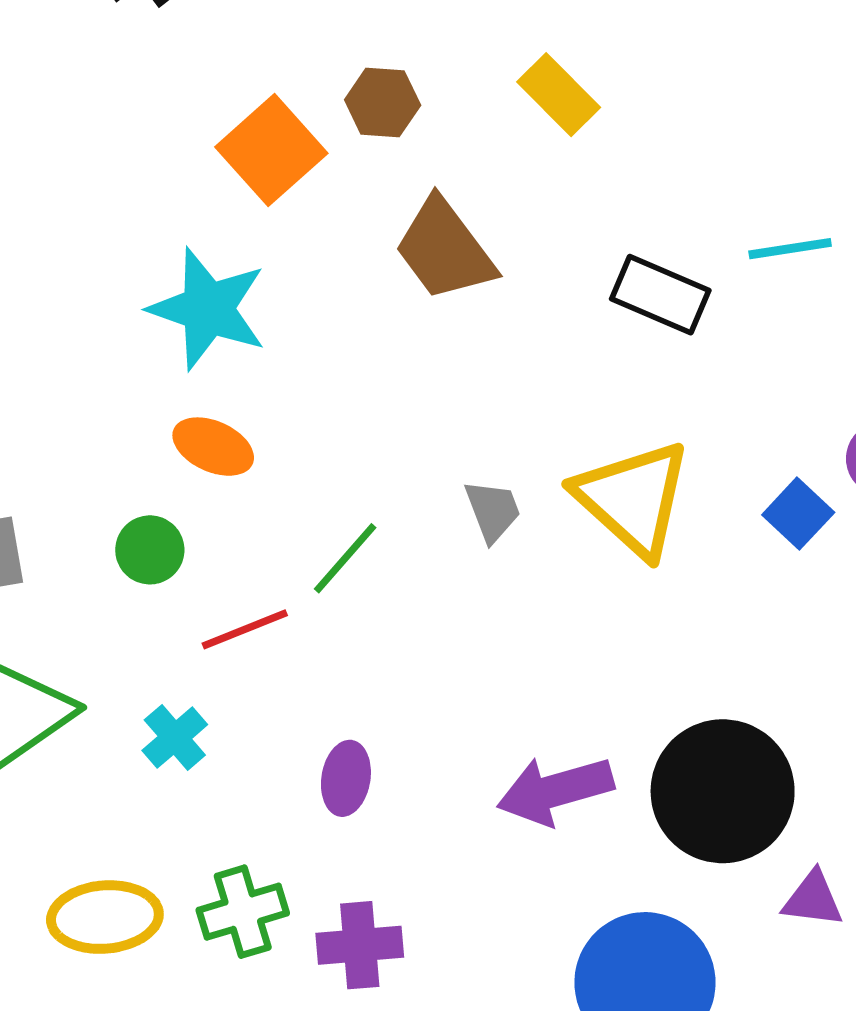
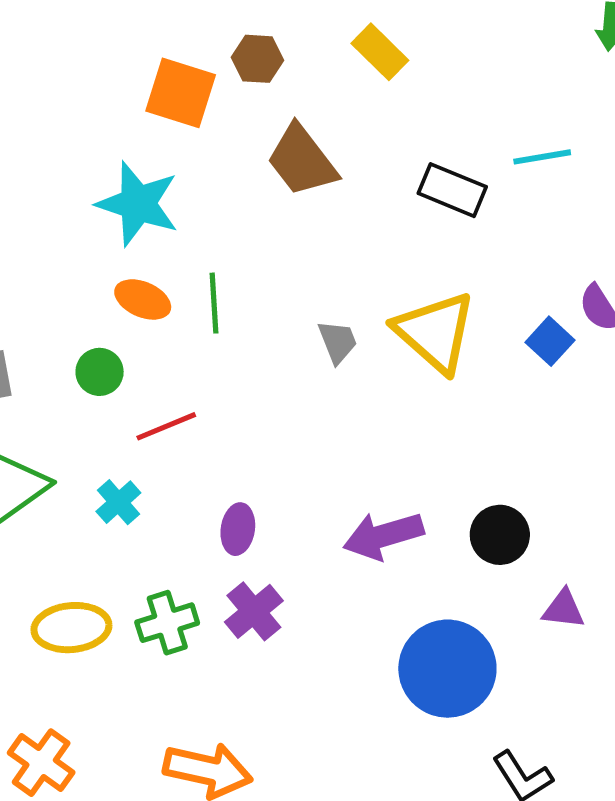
orange square: (271, 150) -> (181, 93), turned -30
green line: (345, 558) -> (214, 303), moved, turned -44
black circle: (723, 791) -> (500, 535), size x0.6
purple cross: (360, 945) -> (254, 611), moved, turned -34

